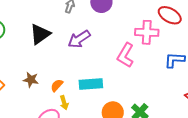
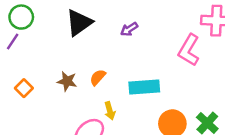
purple arrow: (79, 39) -> (129, 29), size x0.6
orange semicircle: (57, 85) -> (98, 77), moved

